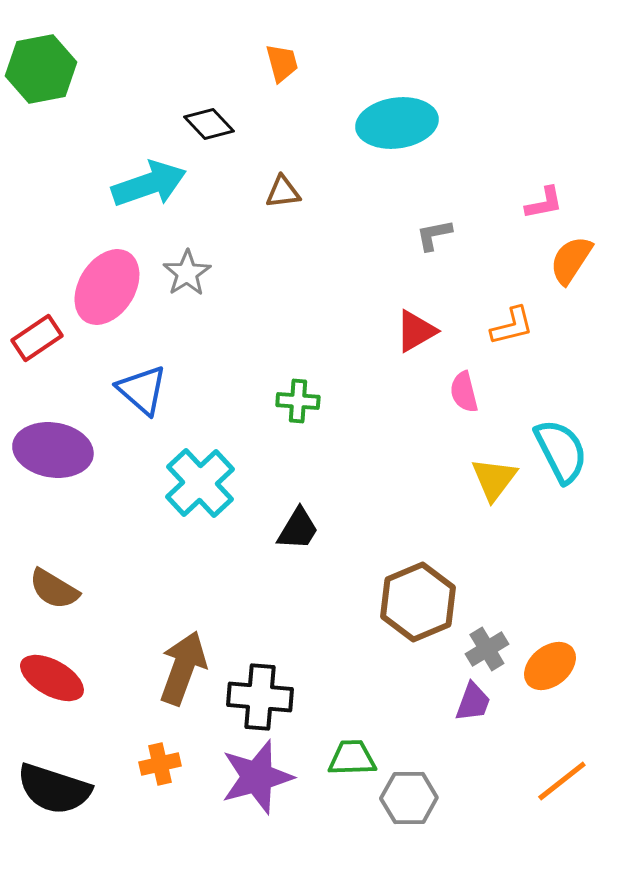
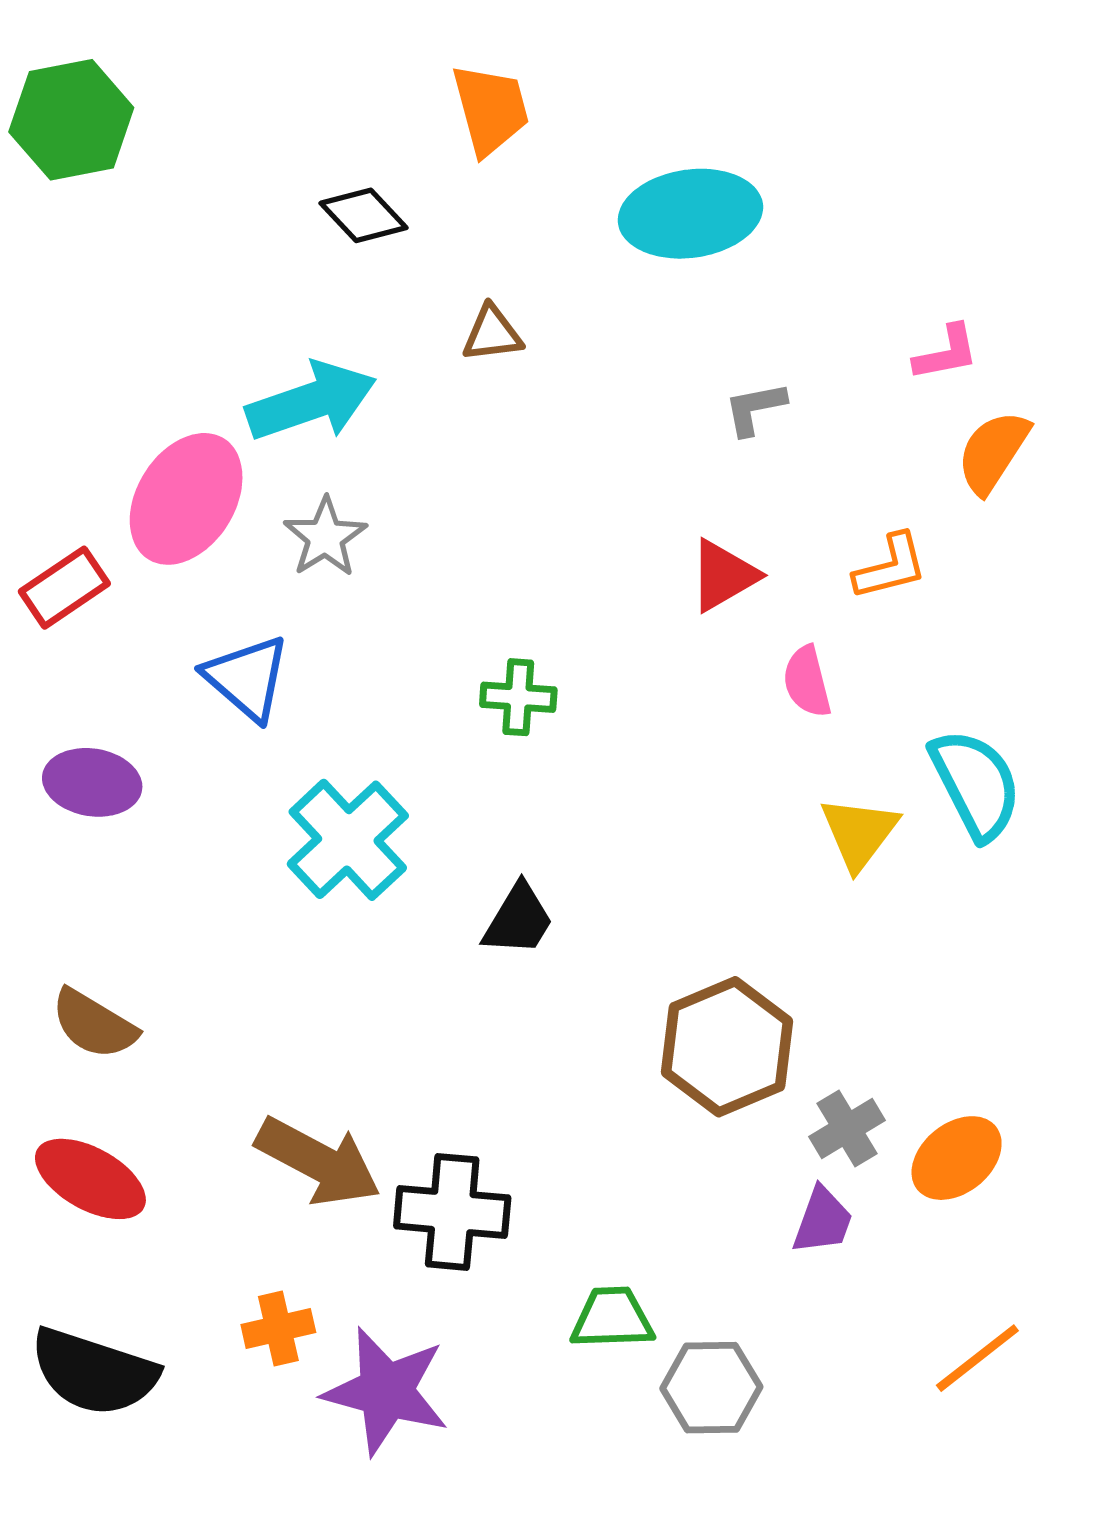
orange trapezoid: (282, 63) -> (490, 109), size x1.4
cyan arrow: (149, 184) -> (311, 402), moved
gray star: (187, 273) -> (325, 537), moved
purple ellipse: (53, 450) -> (92, 782), size x0.7
brown arrow: (183, 668) -> (318, 1162), turned 98
purple star: (257, 777) -> (386, 1391), moved, turned 30

